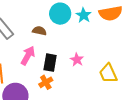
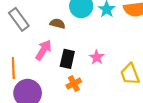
orange cross: (46, 82) -> (74, 83), moved

